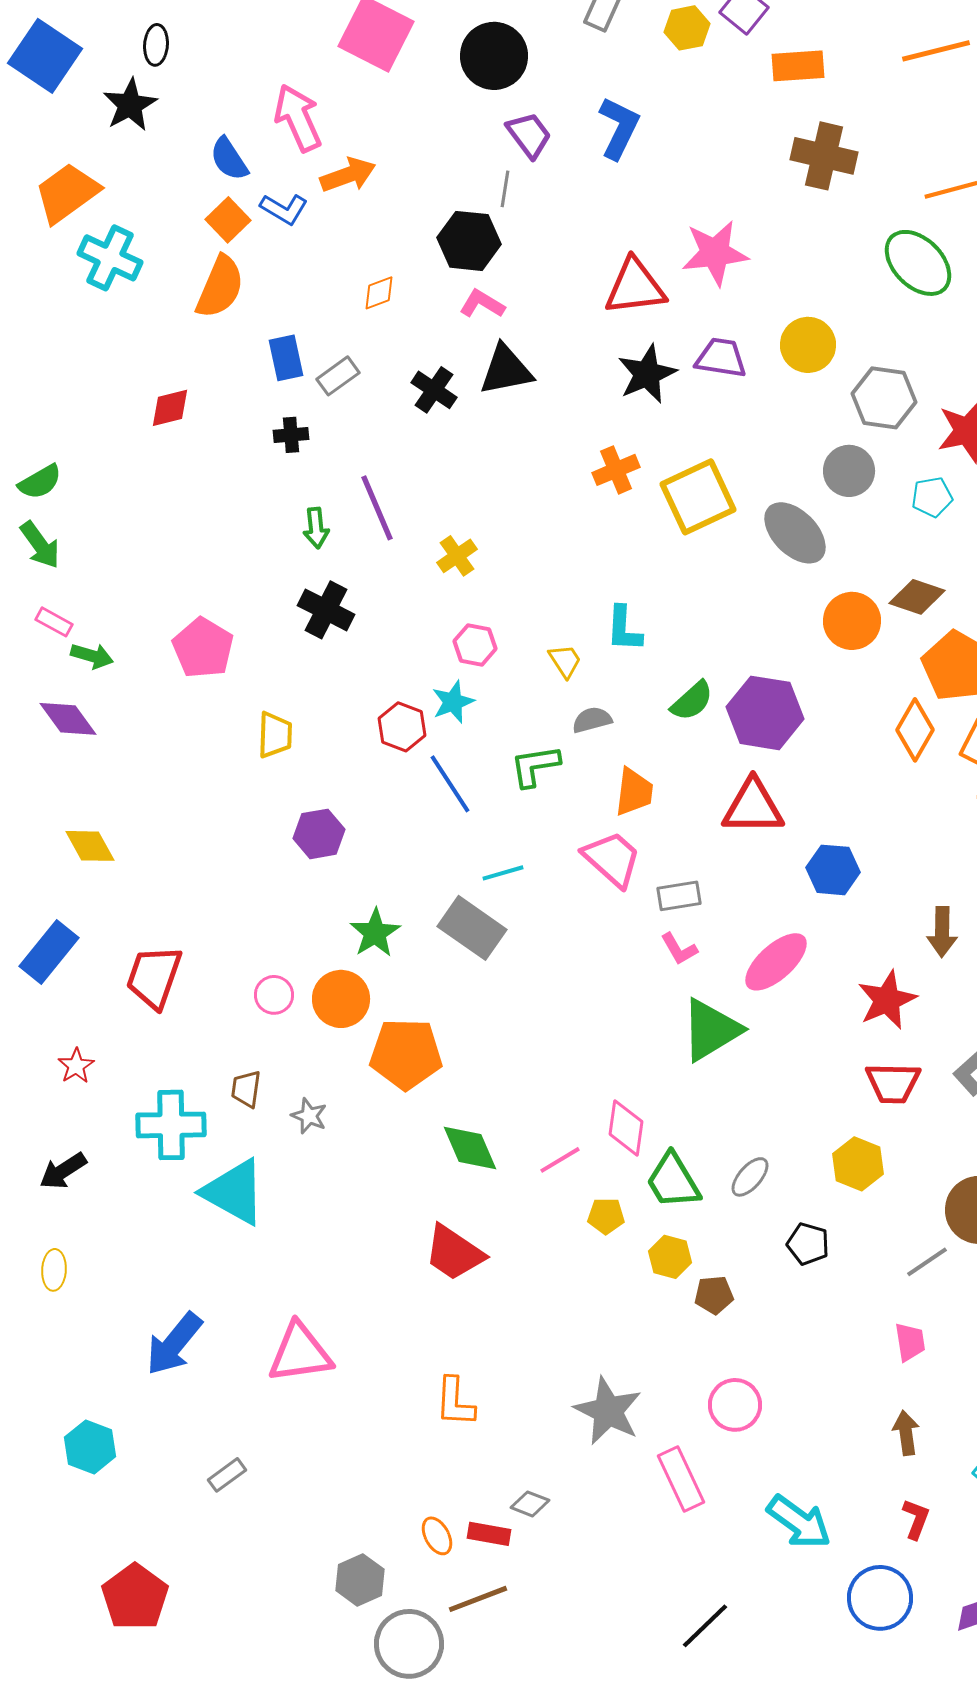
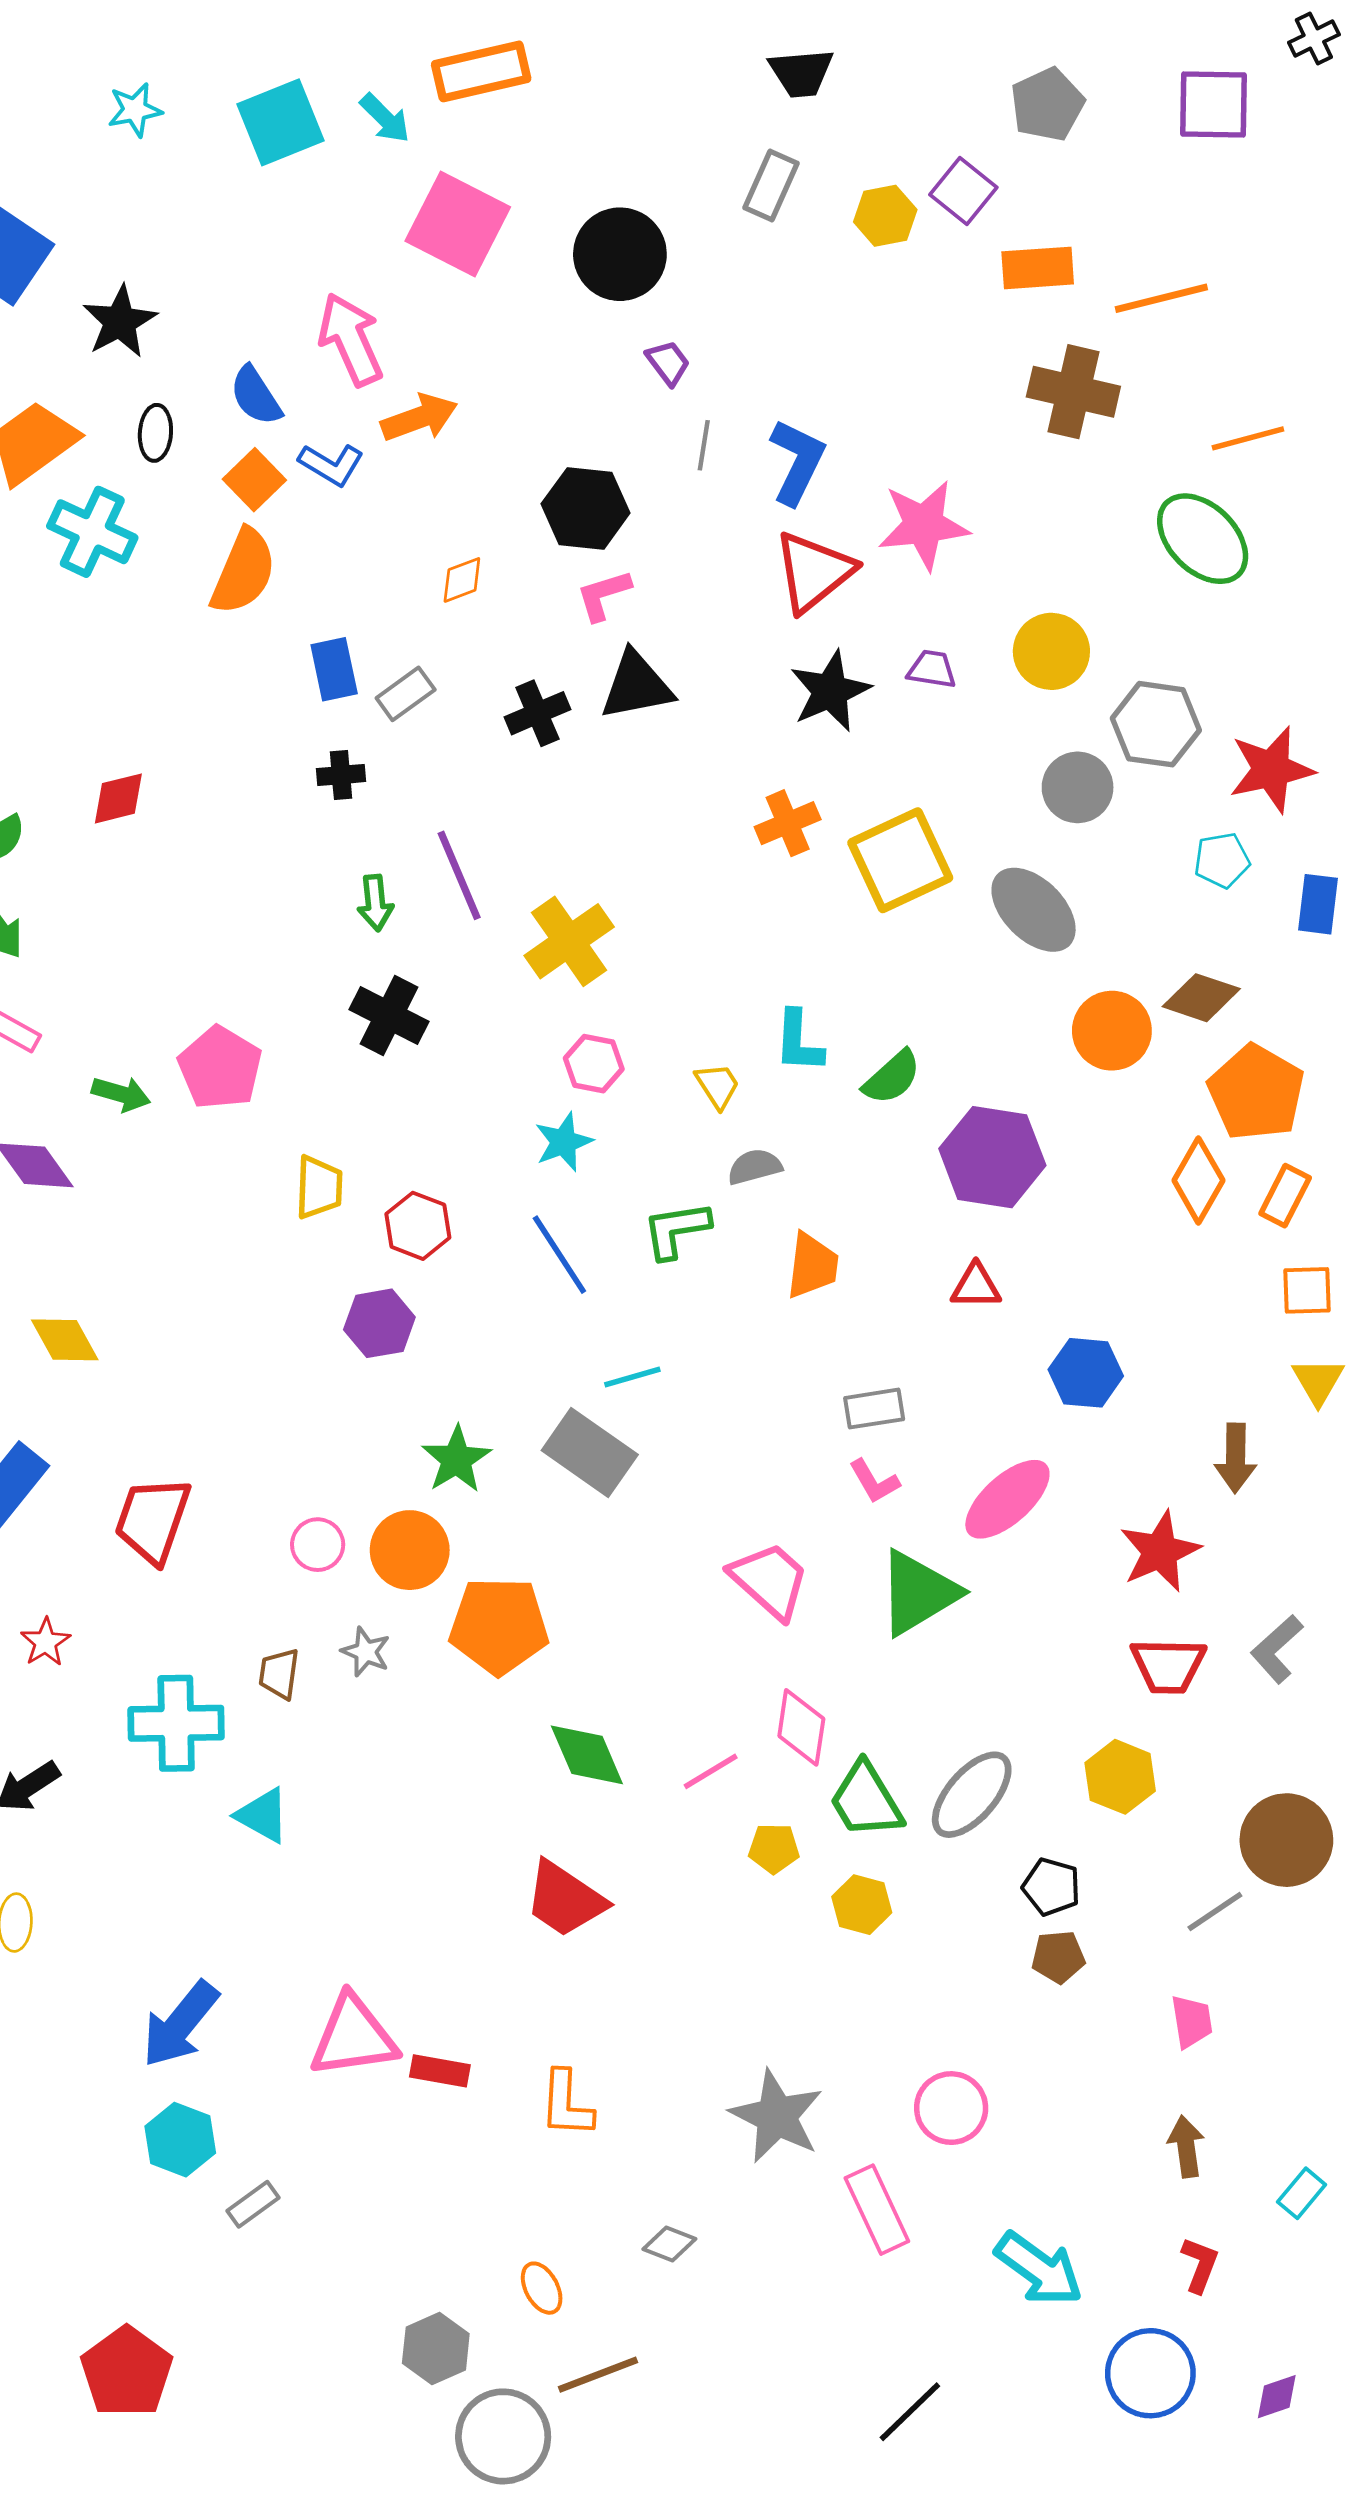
black ellipse: (156, 45) -> (155, 433), moved
orange line: (936, 51) -> (1161, 298), moved
blue L-shape: (619, 128) -> (797, 462), moved
purple trapezoid: (529, 135) -> (668, 363), size x0.7
gray line: (505, 189) -> (704, 445), moved
red triangle: (635, 287) -> (814, 572), turned -32
pink L-shape: (482, 304) -> (603, 595), turned -48
purple trapezoid: (721, 358) -> (932, 669), size x0.7
black cross: (434, 390) -> (537, 713), turned 33
red diamond: (170, 408) -> (118, 798), moved
gray circle: (849, 471) -> (1078, 787), moved
yellow cross: (457, 556) -> (569, 941), size x1.6
green arrow: (92, 656) -> (121, 1094), moved
green semicircle: (692, 701) -> (892, 1077), moved
red hexagon: (402, 727) -> (418, 1226), moved
red triangle: (753, 807) -> (976, 1286), size x0.6
pink trapezoid: (612, 859) -> (770, 1580), moved
gray star: (309, 1116) -> (366, 1652), moved
gray ellipse: (750, 1177) -> (972, 1795), size x1.6
cyan triangle: (234, 1192) -> (263, 1815), size x0.6
brown pentagon: (714, 1295) -> (1058, 1957), moved
cyan hexagon: (90, 1447) -> (180, 2140), moved
red rectangle: (489, 1534) -> (440, 2071), moved

